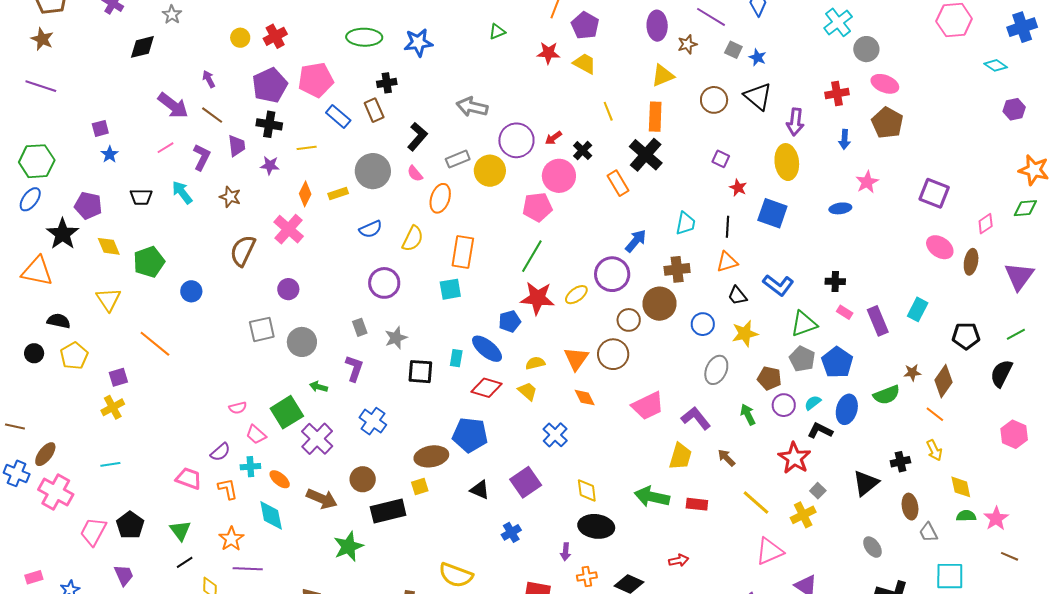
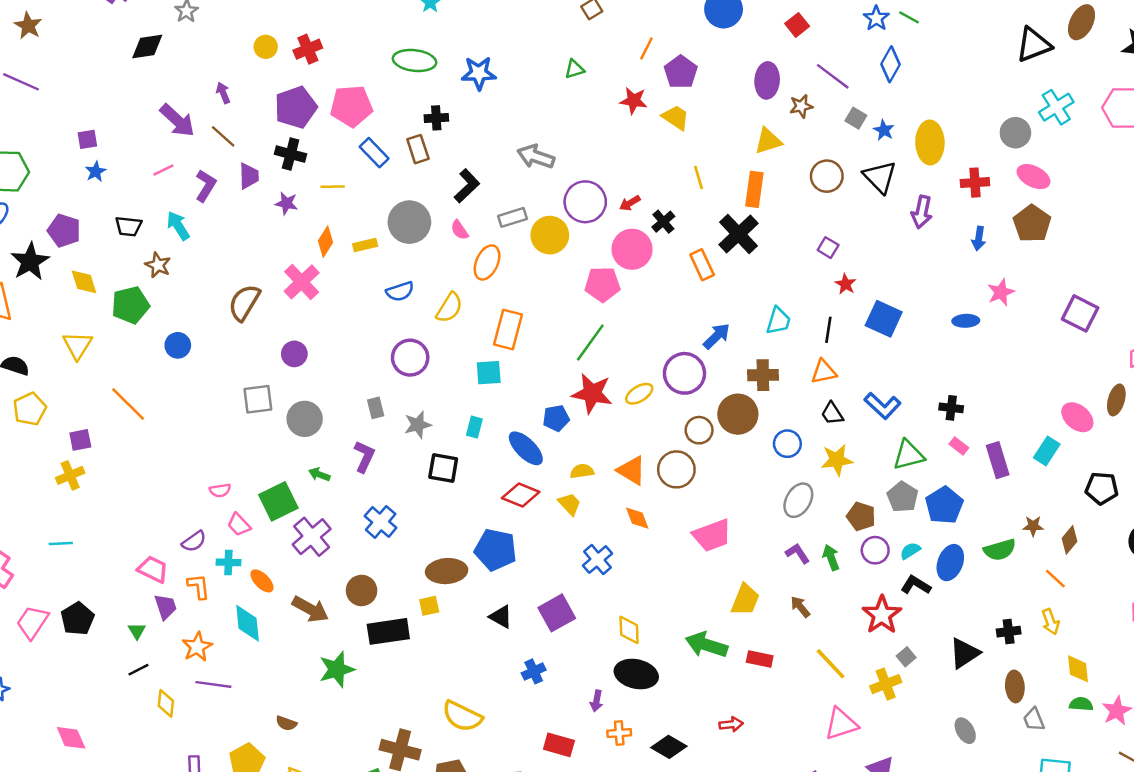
cyan cross: (838, 22) -> (1056, 107), moved
yellow ellipse: (787, 162) -> (930, 142), moved
brown star: (230, 197) -> (158, 265), moved
pink ellipse: (940, 247) -> (1077, 417), moved
cyan rectangle: (456, 358) -> (474, 427), moved
orange triangle: (576, 359) -> (632, 470), turned -40
brown diamond: (943, 381) -> (1069, 540), size x0.7
purple L-shape: (696, 418) -> (798, 553), moved, size x0.7
green triangle: (180, 530) -> (137, 631), size x0.7
purple trapezoid: (124, 575) -> (165, 607), moved

